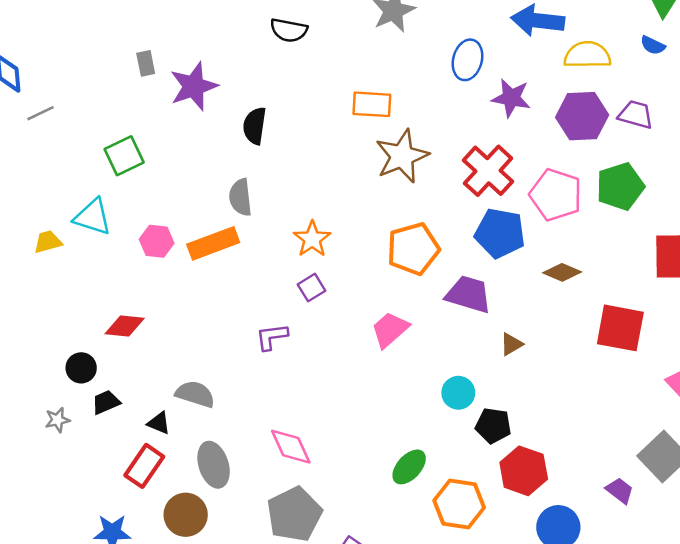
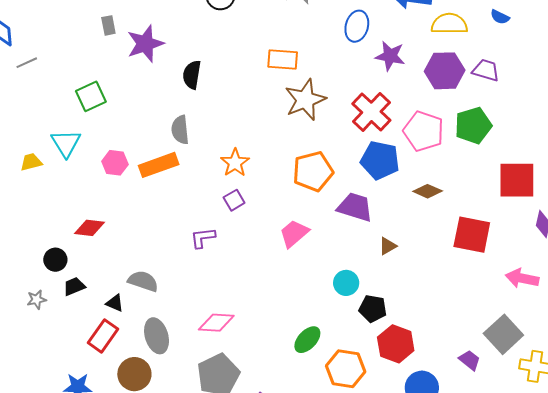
cyan triangle: (93, 217) -> (66, 143), turned 40
pink diamond: (291, 447) -> (216, 323), turned -63

